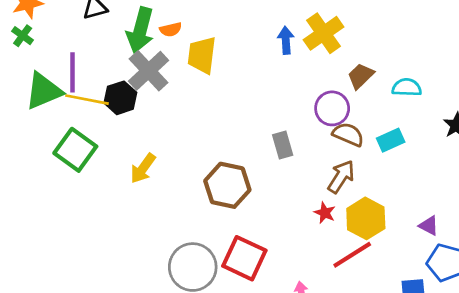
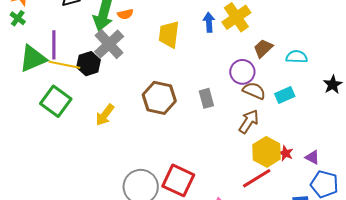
yellow trapezoid: (202, 55) -> (169, 34), moved
brown hexagon: (227, 185) -> (159, 98), moved
red star: (325, 213) -> (286, 153), moved

